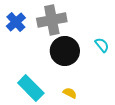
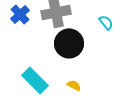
cyan semicircle: (102, 45) -> (106, 22), moved

